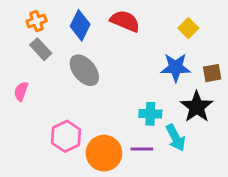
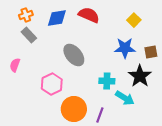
blue diamond: (80, 25) -> (57, 18), turned 55
gray ellipse: (84, 70) -> (74, 55), moved
pink hexagon: (66, 136) -> (52, 84), moved
cyan arrow: (176, 138) -> (125, 98), turned -30
purple line: (142, 149) -> (100, 115), moved, turned -70

